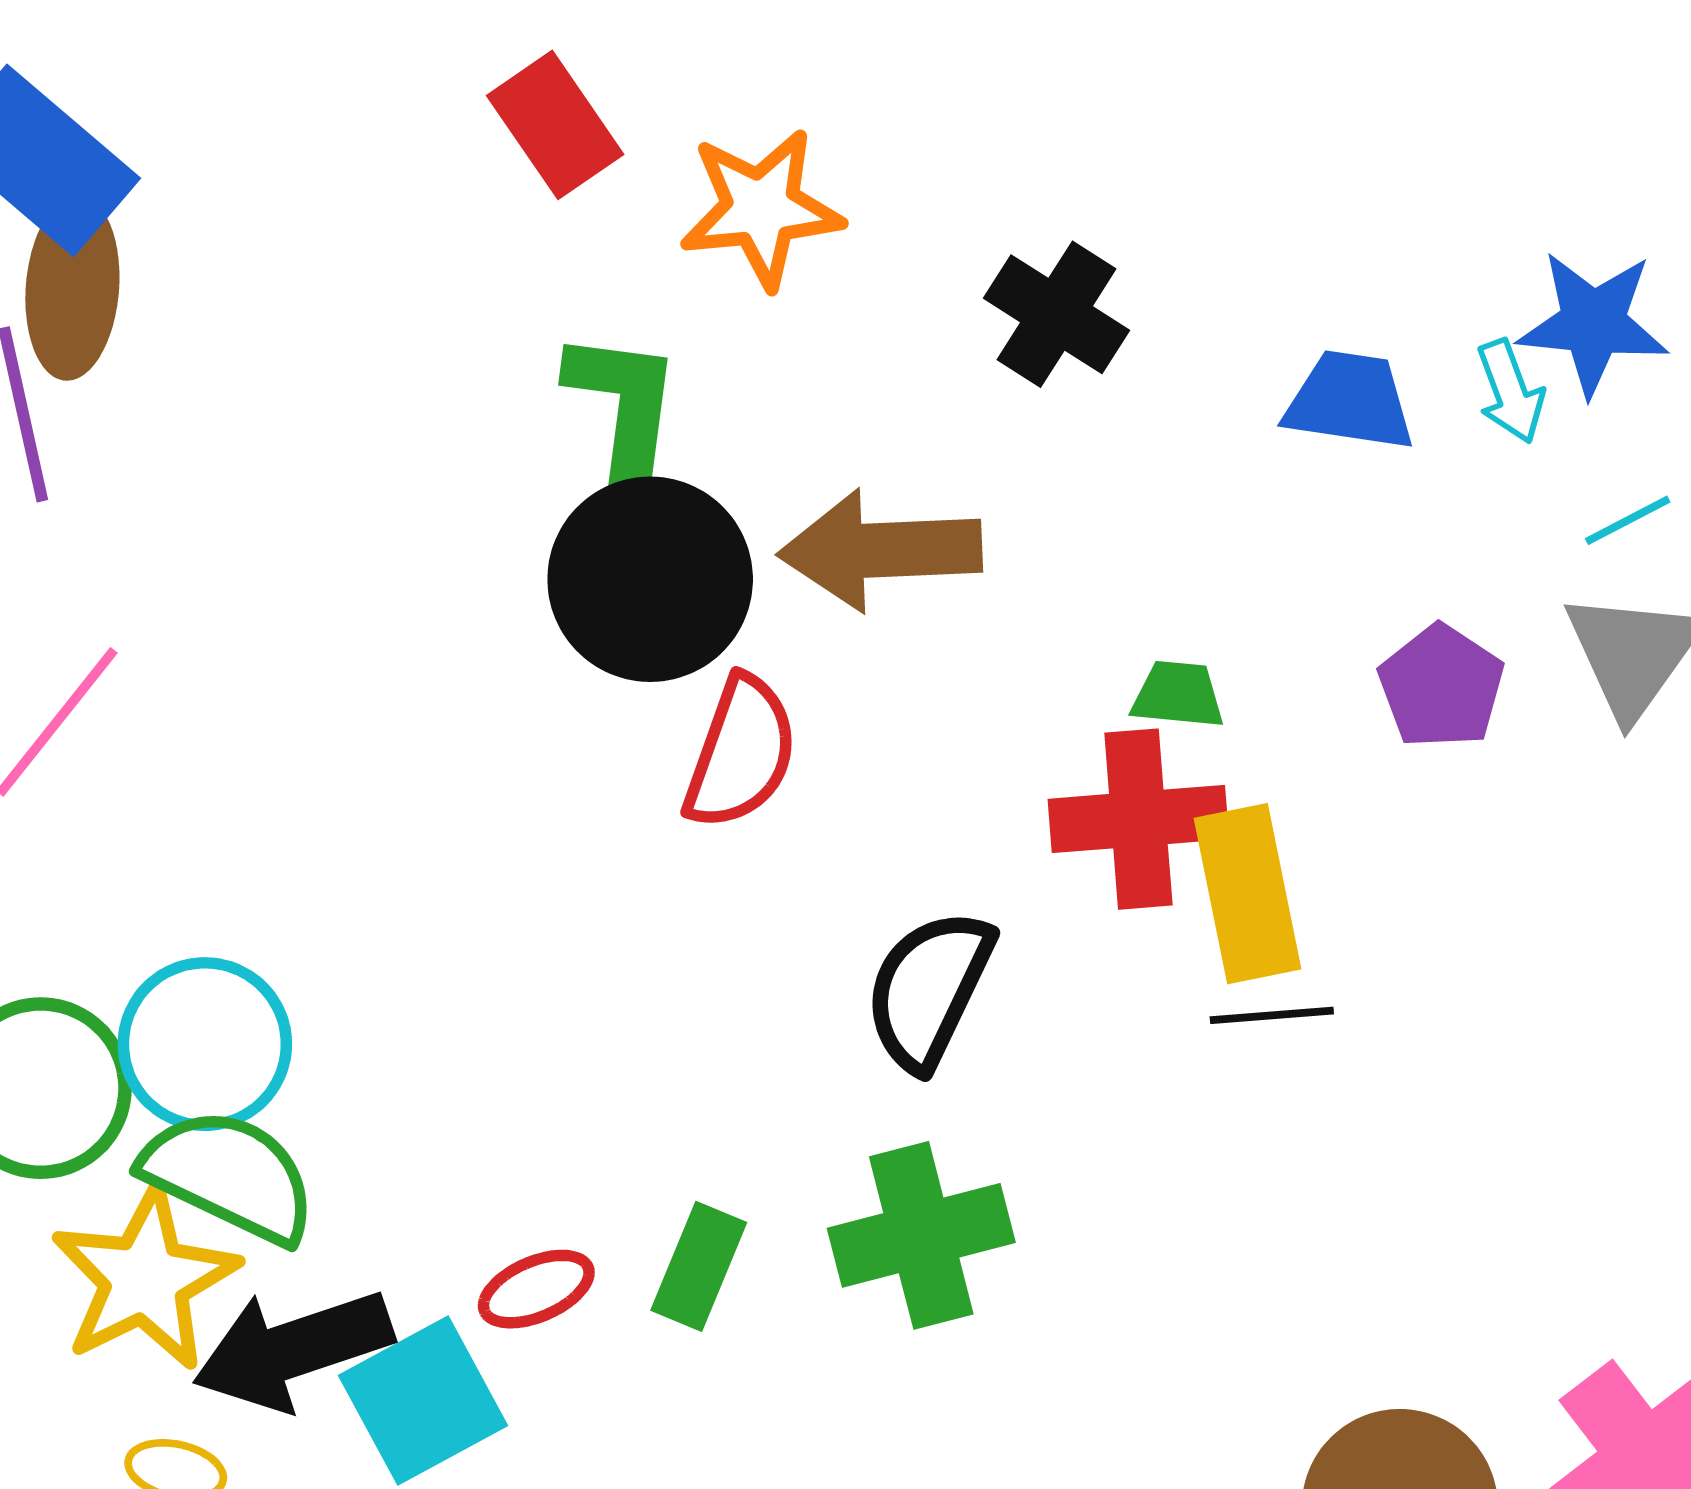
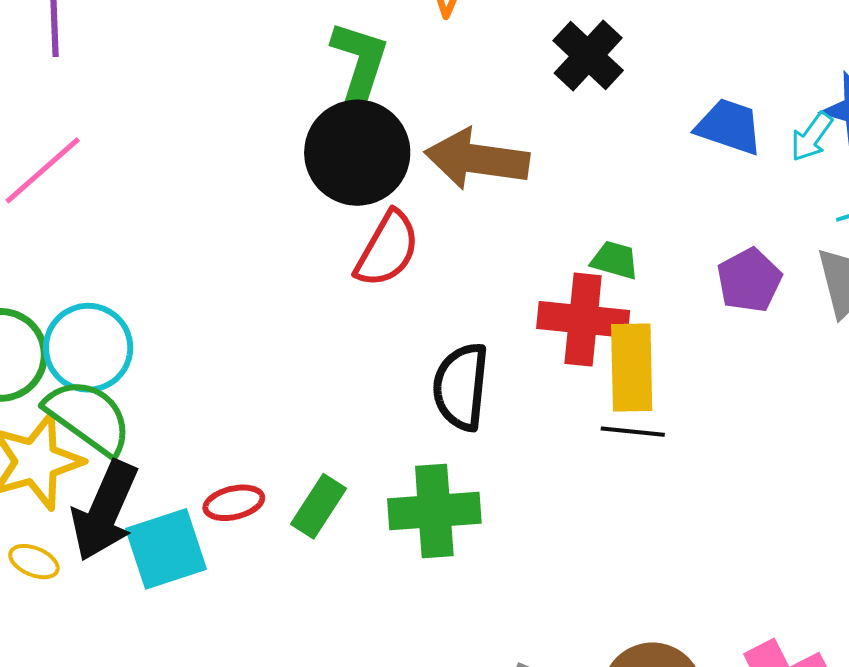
cyan arrow: (1510, 392) -> (812, 137), turned 46
black semicircle: (929, 989) -> (461, 387), turned -30
black arrow: (293, 1349) -> (105, 511), turned -58

